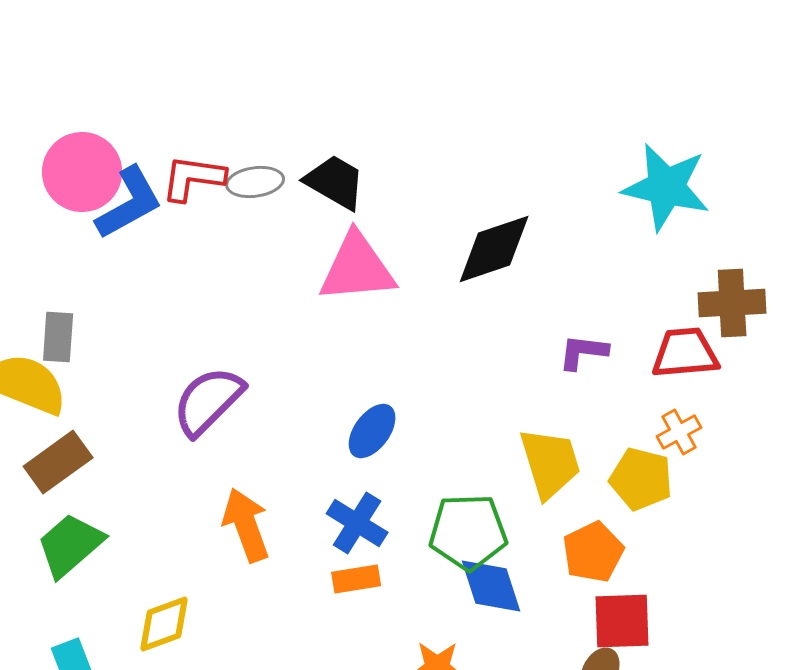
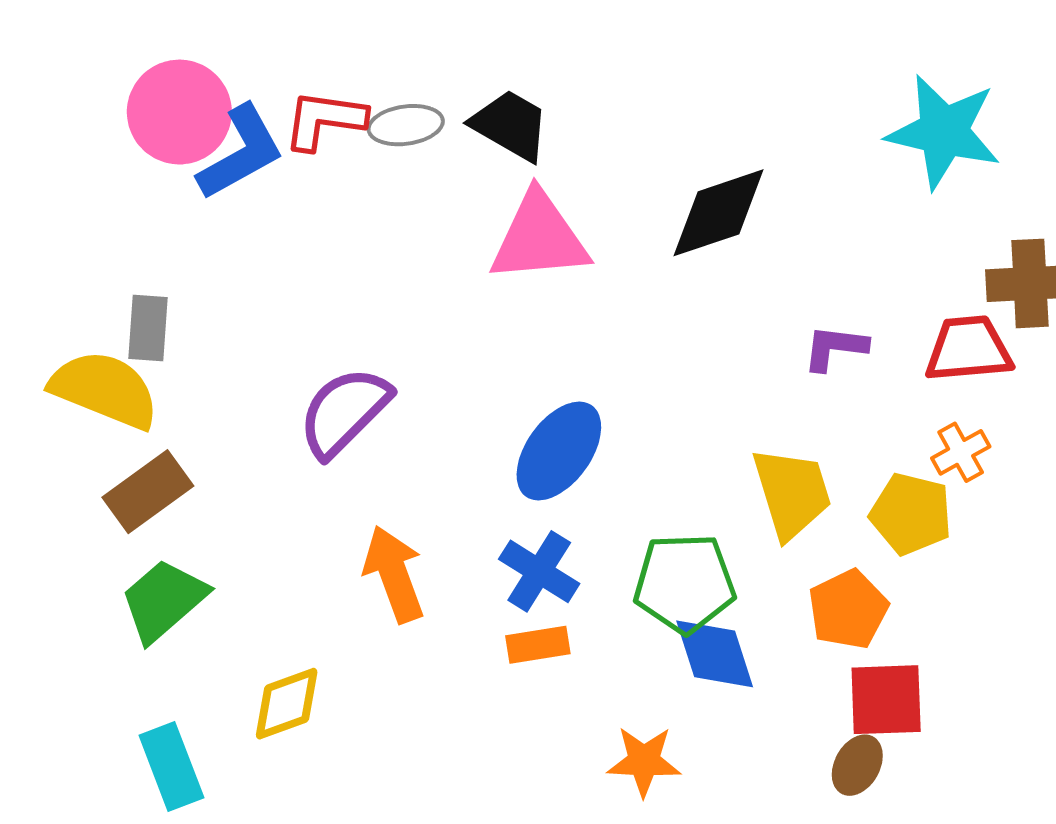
blue ellipse: (372, 431) -> (559, 451), size x1.4

